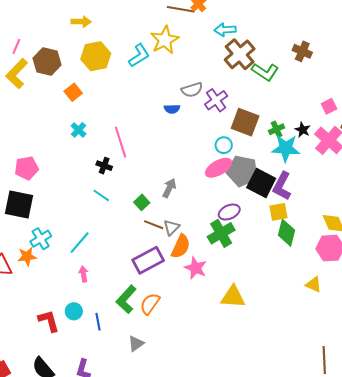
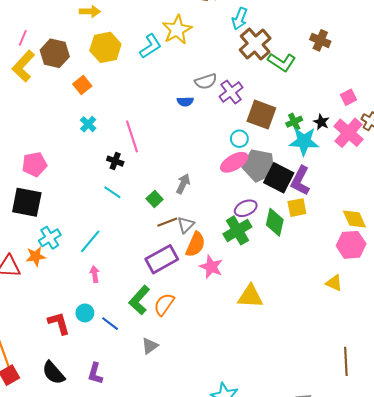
cyan arrow: (225, 30) -> (240, 19), turned -65
brown line: (154, 225) -> (167, 222), turned -42
green diamond: (286, 233) -> (275, 222), moved
blue line: (98, 322) -> (110, 324), turned -42

